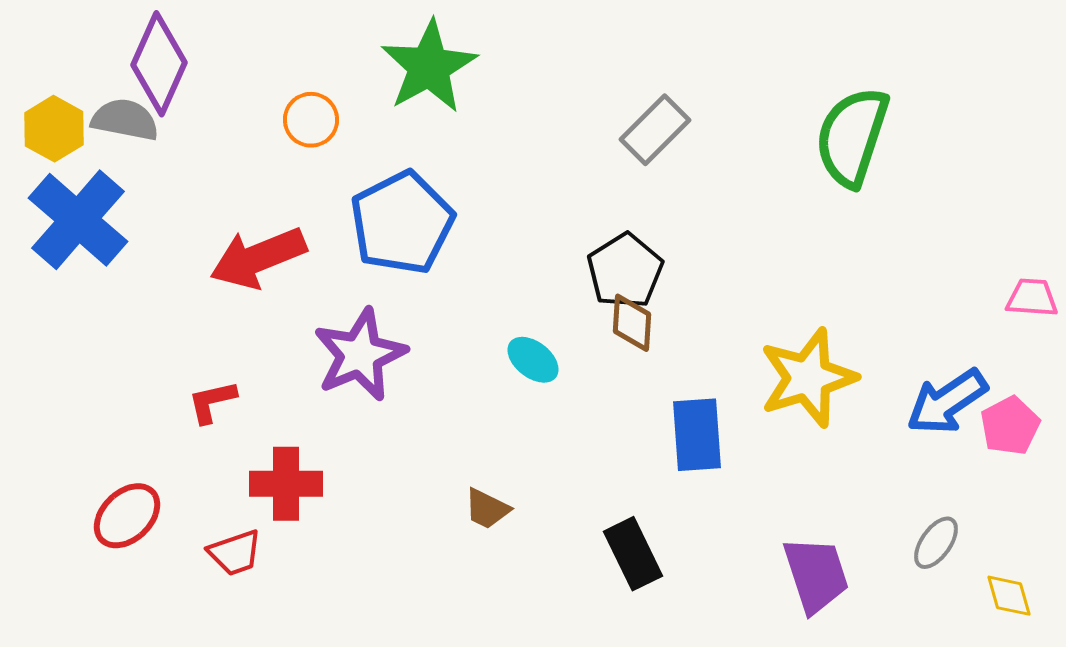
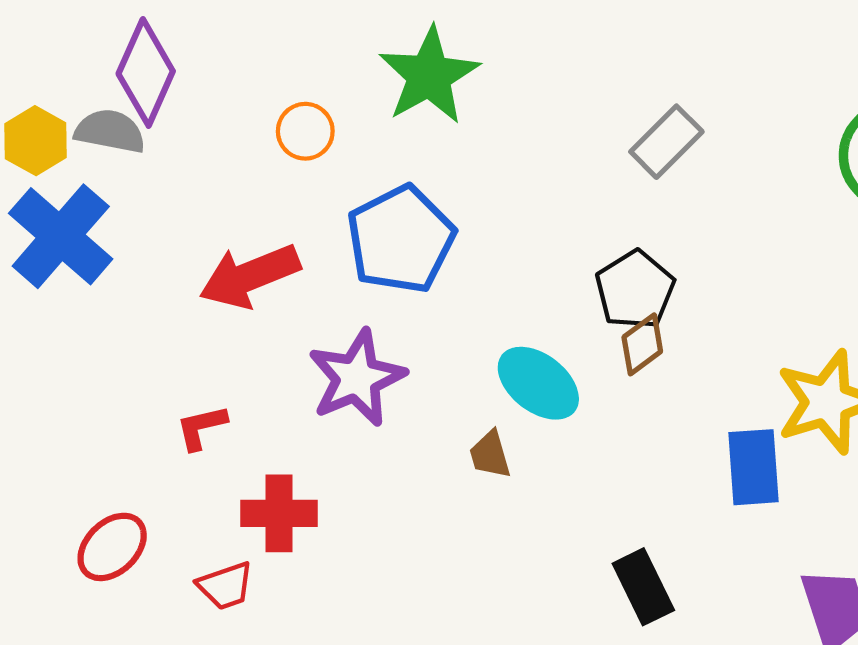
brown diamond: (632, 323) -> (642, 344), turned 50
cyan ellipse: (533, 360) -> (538, 383), size x1.5
blue rectangle: (697, 435) -> (754, 467), moved
brown trapezoid: (487, 509) -> (490, 455), moved, turned 48

